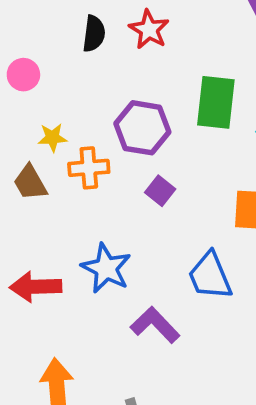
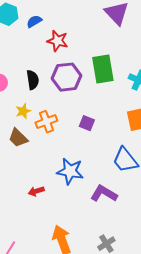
black semicircle: (94, 34) -> (33, 80), moved
purple hexagon: (142, 128) -> (67, 77), moved
red arrow: (36, 287) -> (36, 191), size x0.6

